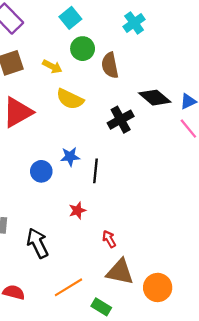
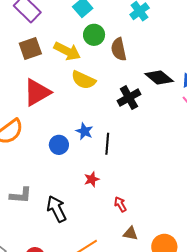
yellow arrow: (52, 67) -> (67, 51), size x1.5
blue star: (70, 157) -> (84, 131), turned 30
brown triangle: (120, 272) -> (130, 233), size x0.6

